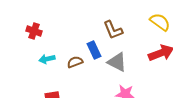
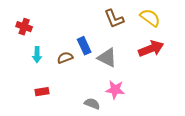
brown L-shape: (113, 30) -> (114, 19), moved
cyan arrow: (47, 59) -> (37, 55), turned -77

